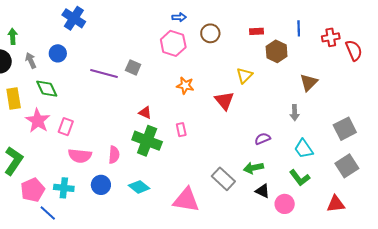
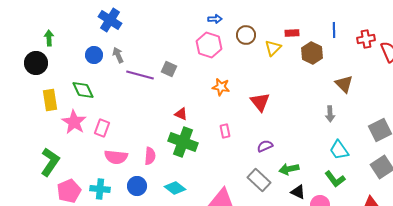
gray arrow: (31, 60) -> (118, 55), moved
yellow triangle: (244, 75) -> (273, 48), moved
brown triangle: (309, 83) -> (344, 84), turned -30
pink rectangle: (181, 130) -> (225, 131), moved
purple semicircle: (263, 139) -> (265, 146), moved

